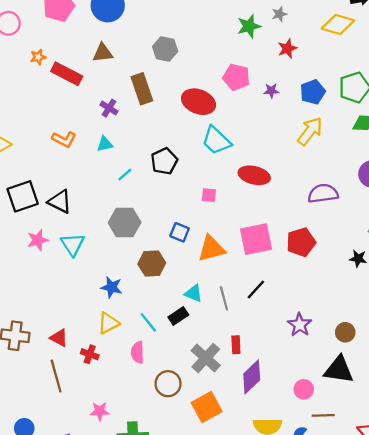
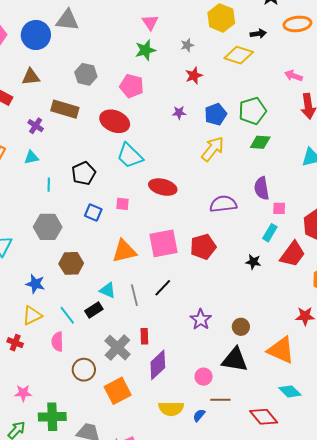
green star: (249, 26) -> (145, 50), moved
pink pentagon: (236, 77) -> (132, 86), moved
brown rectangle: (142, 89) -> (65, 109), turned -56
cyan line: (125, 175) -> (49, 185), turned -48
blue square: (180, 232) -> (93, 212), moved

